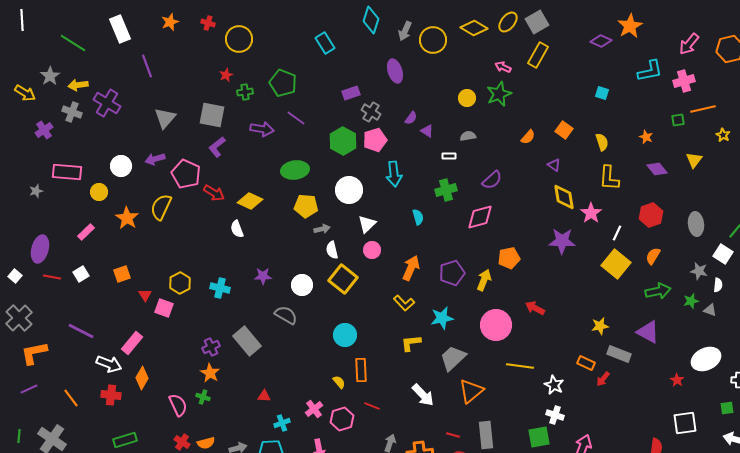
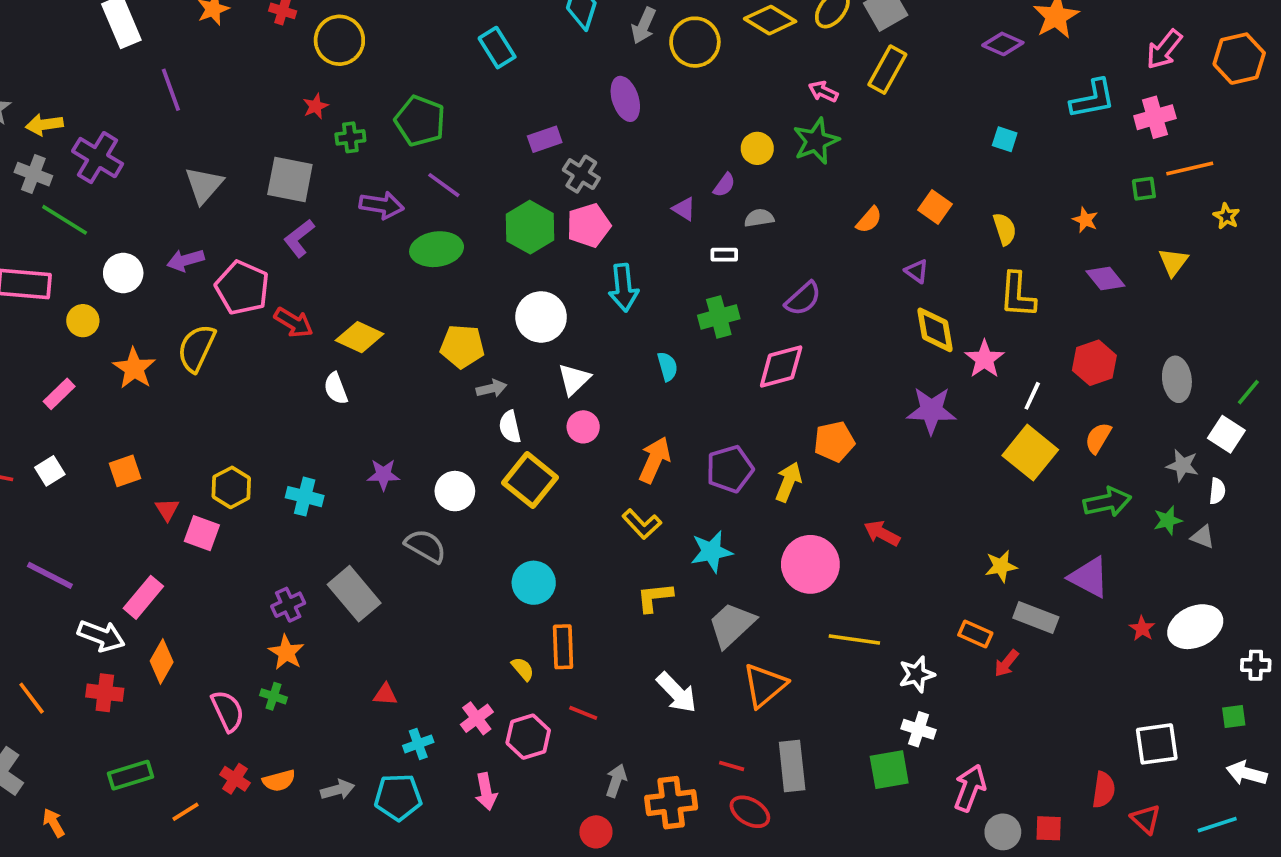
green line: (73, 43) -> (65, 220), moved
purple semicircle: (411, 118) -> (724, 185), moved
green ellipse: (295, 170) -> (437, 249), moved
red star: (677, 380) -> (1142, 629), moved
white star: (554, 385) -> (917, 674), turned 30

